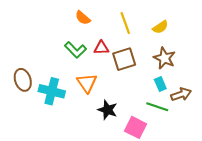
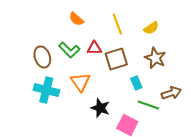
brown ellipse: (23, 80) -> (42, 57), moved
cyan rectangle: (160, 84) -> (136, 83), moved

